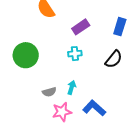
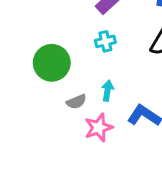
green circle: (26, 55) -> (52, 63), moved

